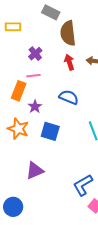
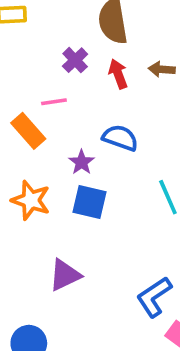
purple cross: (35, 54) -> (75, 60), moved
orange rectangle: (19, 91) -> (28, 131), turned -60
purple star: (35, 107) -> (82, 162), moved

